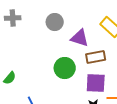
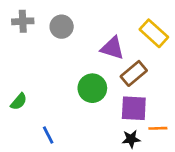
gray circle: (55, 22) -> (62, 27), moved
brown rectangle: (96, 57) -> (134, 73), turned -30

